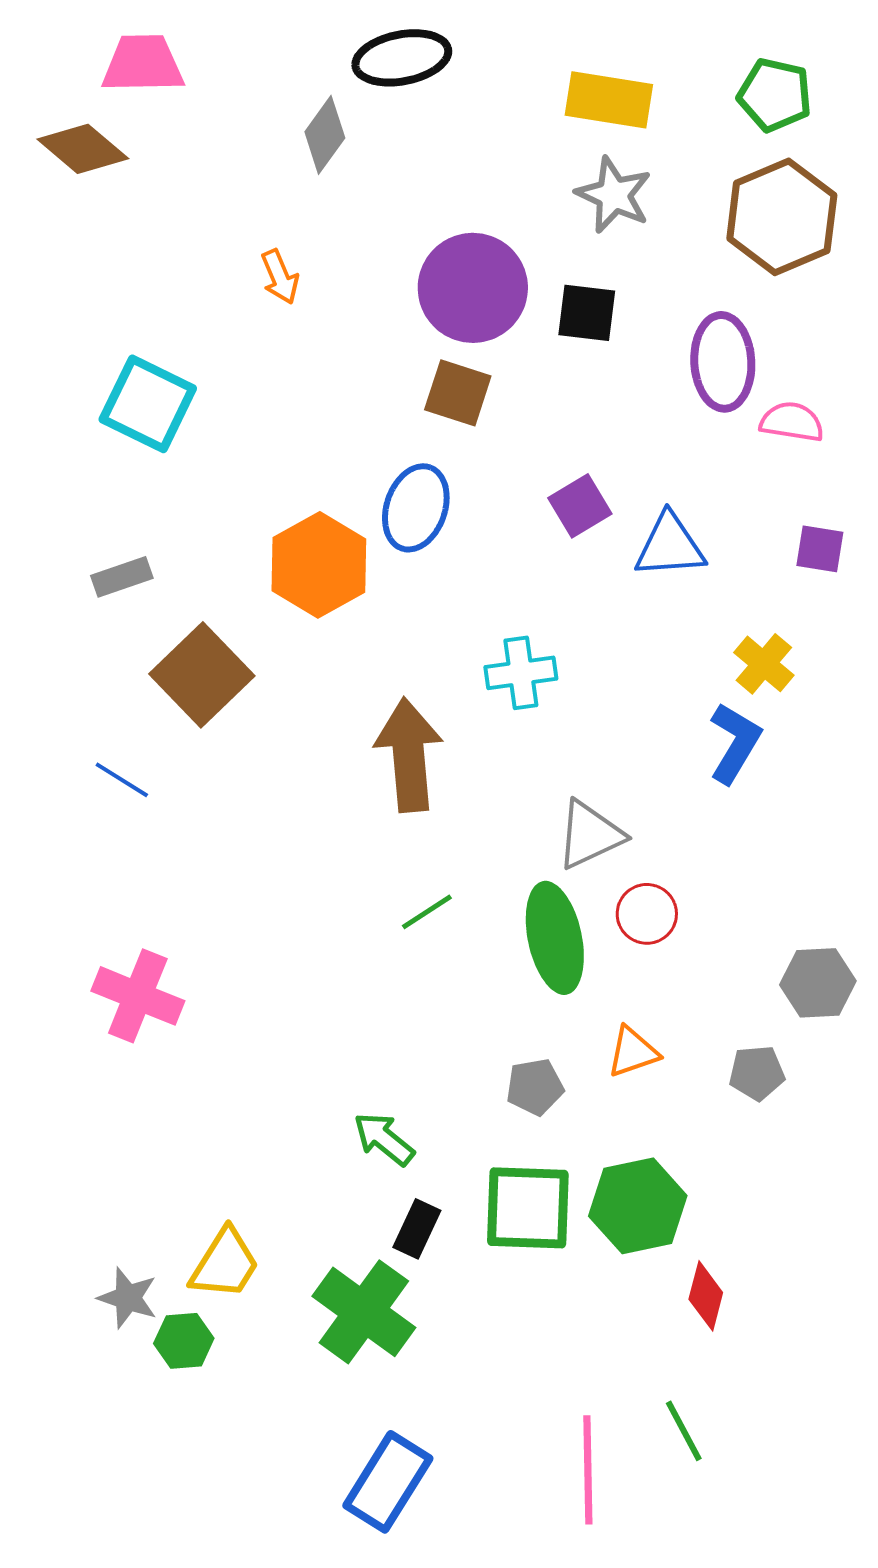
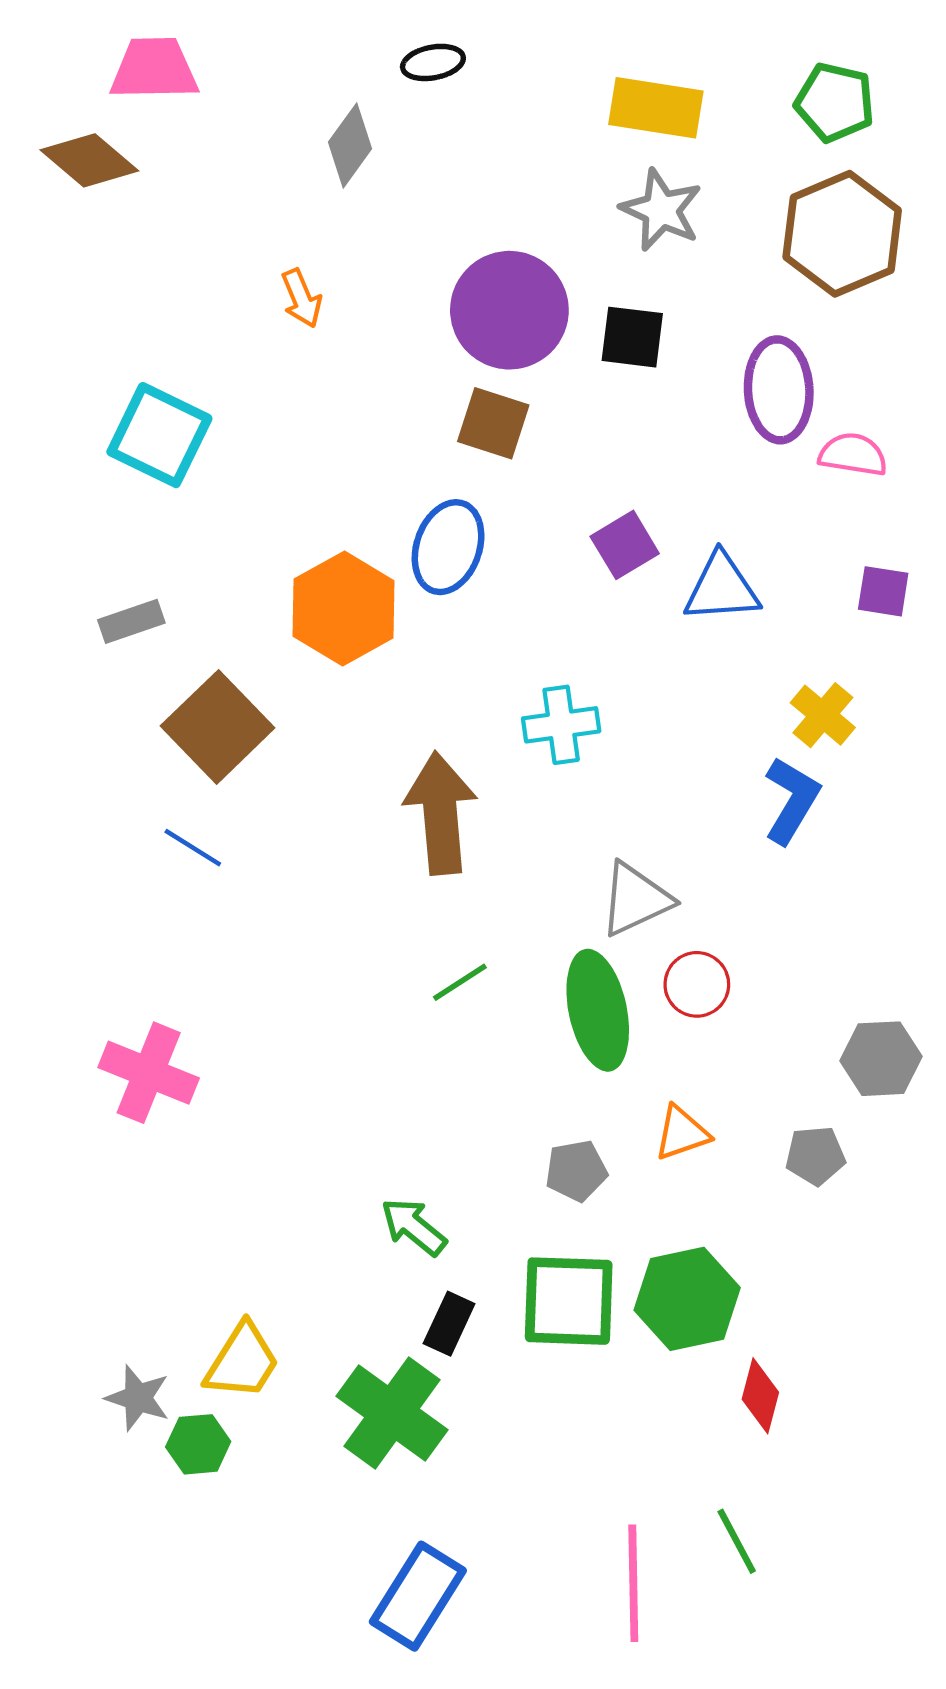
black ellipse: (402, 58) -> (433, 62), size x0.6
blue line: (122, 780) -> (193, 848), moved

